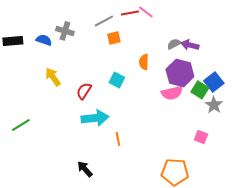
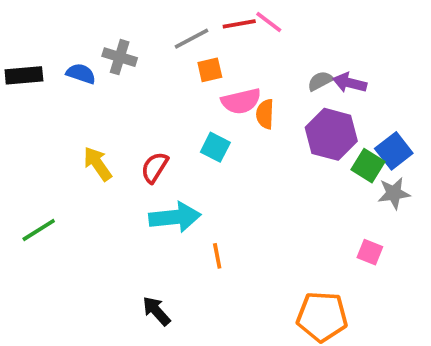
yellow arrow: (53, 77) -> (98, 164), moved
pink semicircle: (172, 93) -> (241, 101), moved
gray star: (214, 105) -> (394, 193), turned 30

